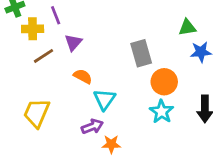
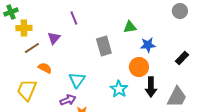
purple line: (56, 15) -> (74, 18), moved
green triangle: (187, 27) -> (130, 27), moved
orange semicircle: (83, 76) -> (45, 68), moved
orange circle: (164, 82) -> (139, 67), moved

